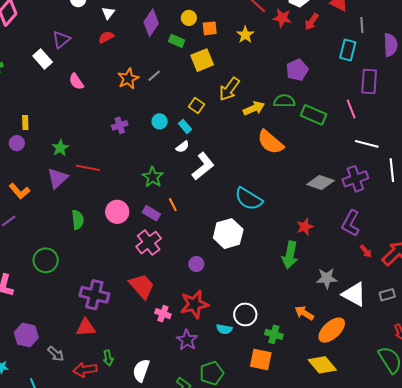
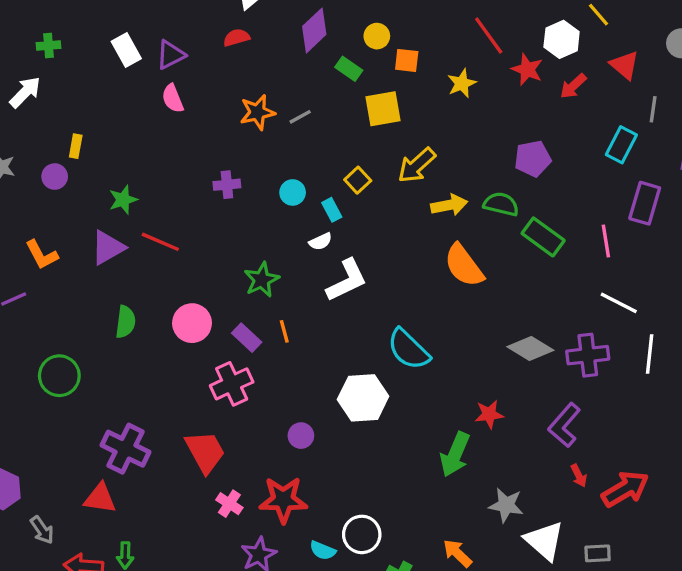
purple triangle: (61, 40) -> (171, 55), moved

